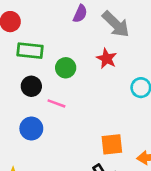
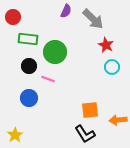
red star: (107, 59) -> (106, 45), moved
green circle: (66, 68) -> (55, 52), size x1.5

